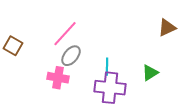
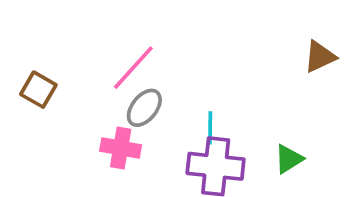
green triangle: (150, 73) -> (289, 159), moved

